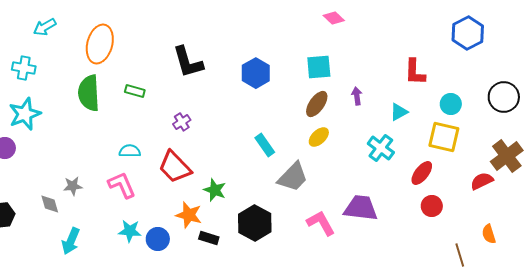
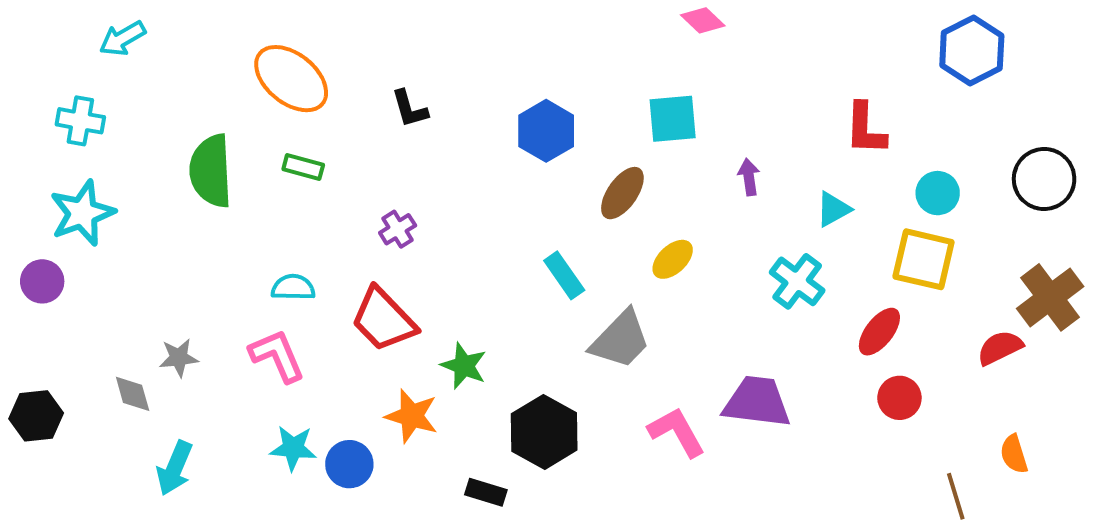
orange ellipse: (100, 44) -> (291, 79), moved, turned -66
black L-shape: (188, 62) -> (410, 109), size x0.6
brown ellipse: (317, 104) -> (622, 193), moved
black rectangle: (209, 238) -> (486, 492), moved

